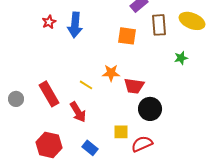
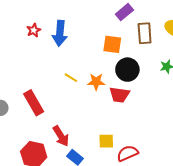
yellow line: (86, 85) -> (71, 78), moved
black circle: (150, 109) -> (127, 70), moved
red arrow: (78, 112) -> (61, 136), moved

